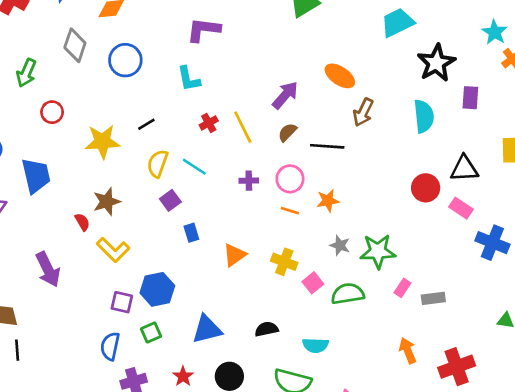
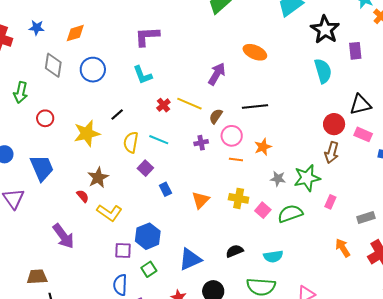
brown arrow: (363, 112) -> (332, 152), moved
yellow line: (243, 127) -> (189, 104), turned -30
brown semicircle: (287, 132) -> (216, 116), moved
gray rectangle: (433, 298) -> (366, 218), moved

